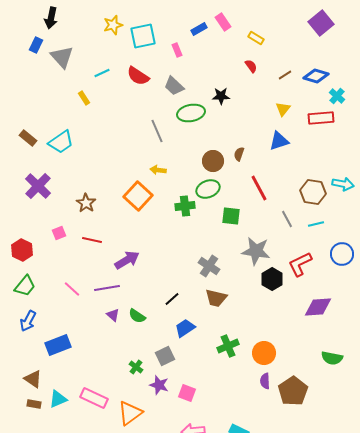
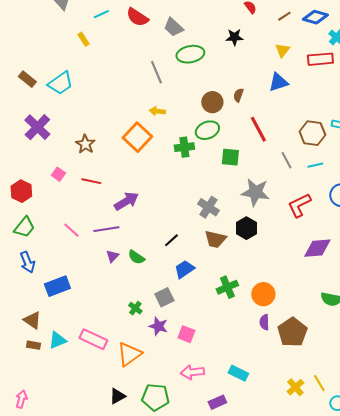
black star: (221, 96) -> (234, 37), moved
pink square: (59, 233) -> (58, 174), turned -32
black hexagon: (272, 279) -> (246, 228), moved
purple triangle: (113, 315) -> (112, 256), turned 32
blue arrow: (28, 321) -> (27, 262), turned -50

